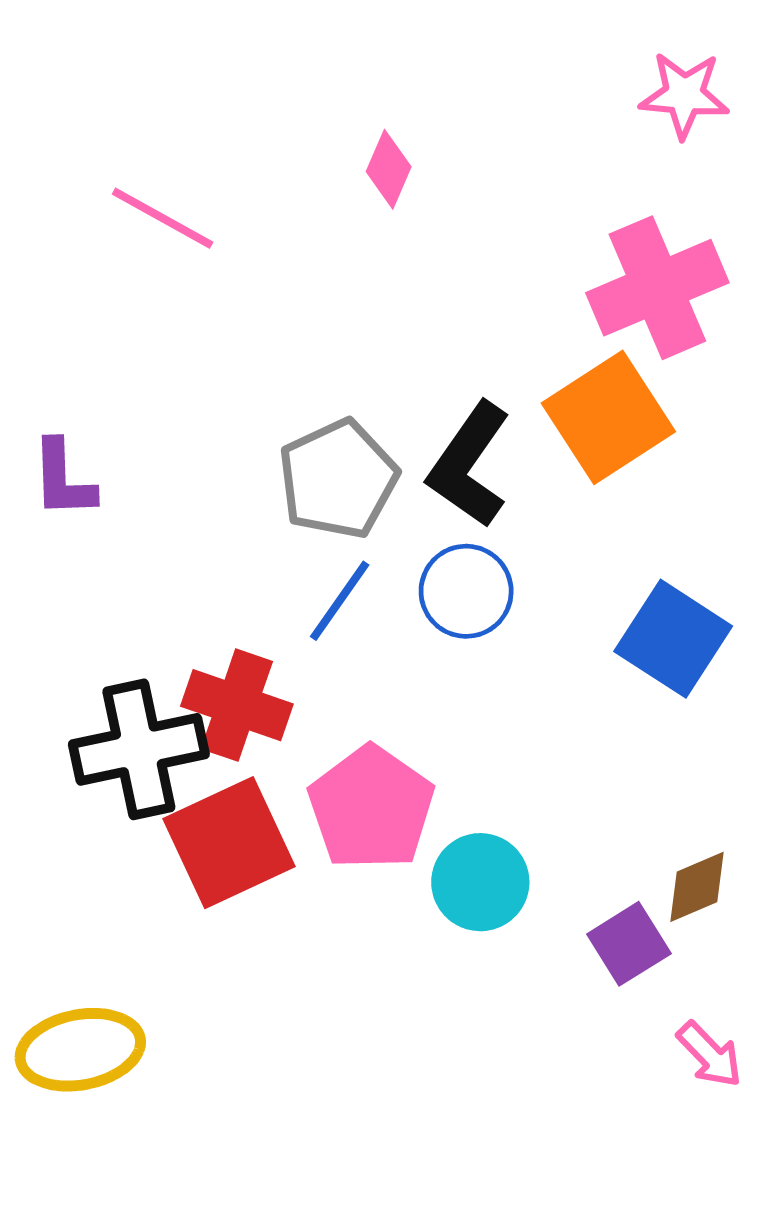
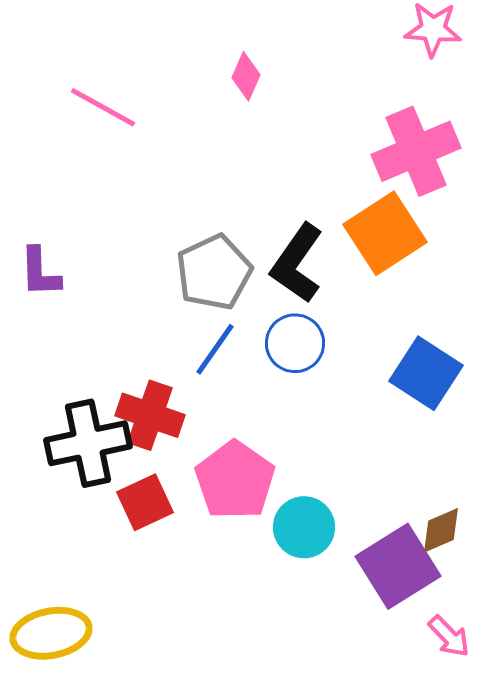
red square: (229, 843) -> (145, 502), size x0.7
purple square: (629, 944) -> (398, 566), size x1.6

